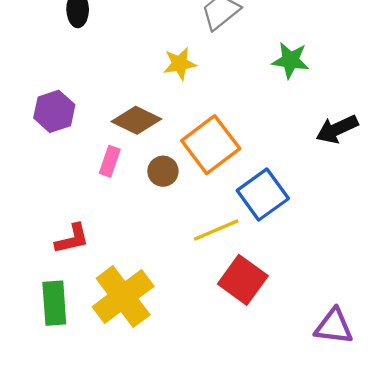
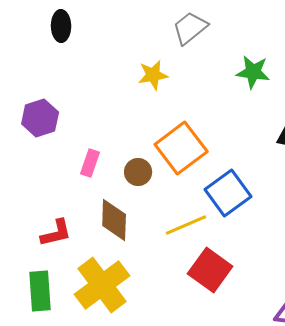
brown diamond: (136, 120) -> (114, 220), moved, turned 66

